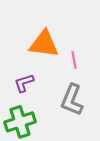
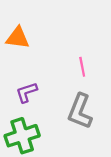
orange triangle: (44, 44) -> (18, 38), moved, size x0.7

